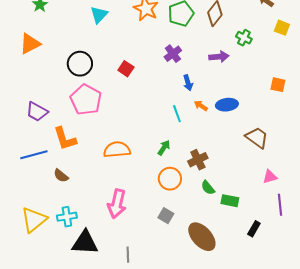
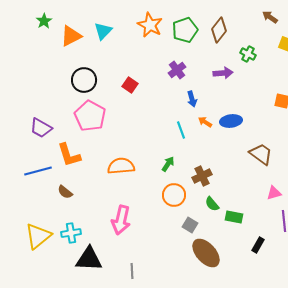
orange triangle: (30, 44) -> (71, 36), moved
gray square: (166, 216) -> (190, 225), moved

